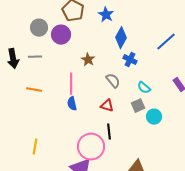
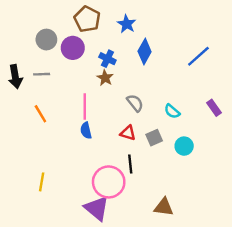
blue cross: (130, 60) -> (107, 59), moved
orange line: (34, 90) -> (40, 114), turned 49
gray square: (138, 106) -> (154, 138), moved

